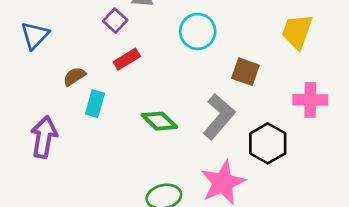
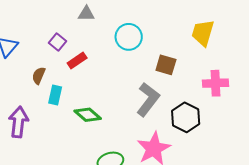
purple square: (115, 21) -> (58, 42), moved
brown semicircle: (74, 76) -> (39, 76), turned -30
green diamond: (159, 121) -> (88, 115), moved

